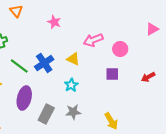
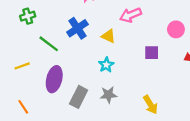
pink circle: (120, 49) -> (176, 29), moved
blue cross: (44, 63) -> (77, 28), moved

